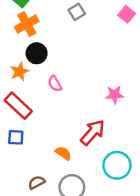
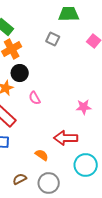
gray square: (77, 12) -> (53, 39), turned -32
red arrow: (93, 132) -> (66, 138), turned -130

